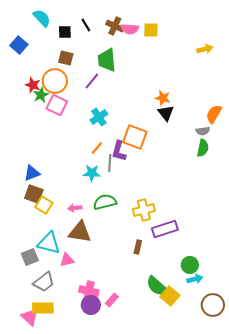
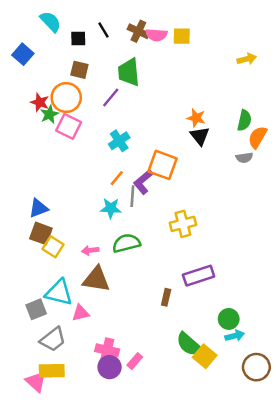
green semicircle: (203, 148) -> (244, 120), moved
purple L-shape: (119, 151) -> (143, 182), turned 35
yellow cross: (144, 210) -> (183, 224), moved

